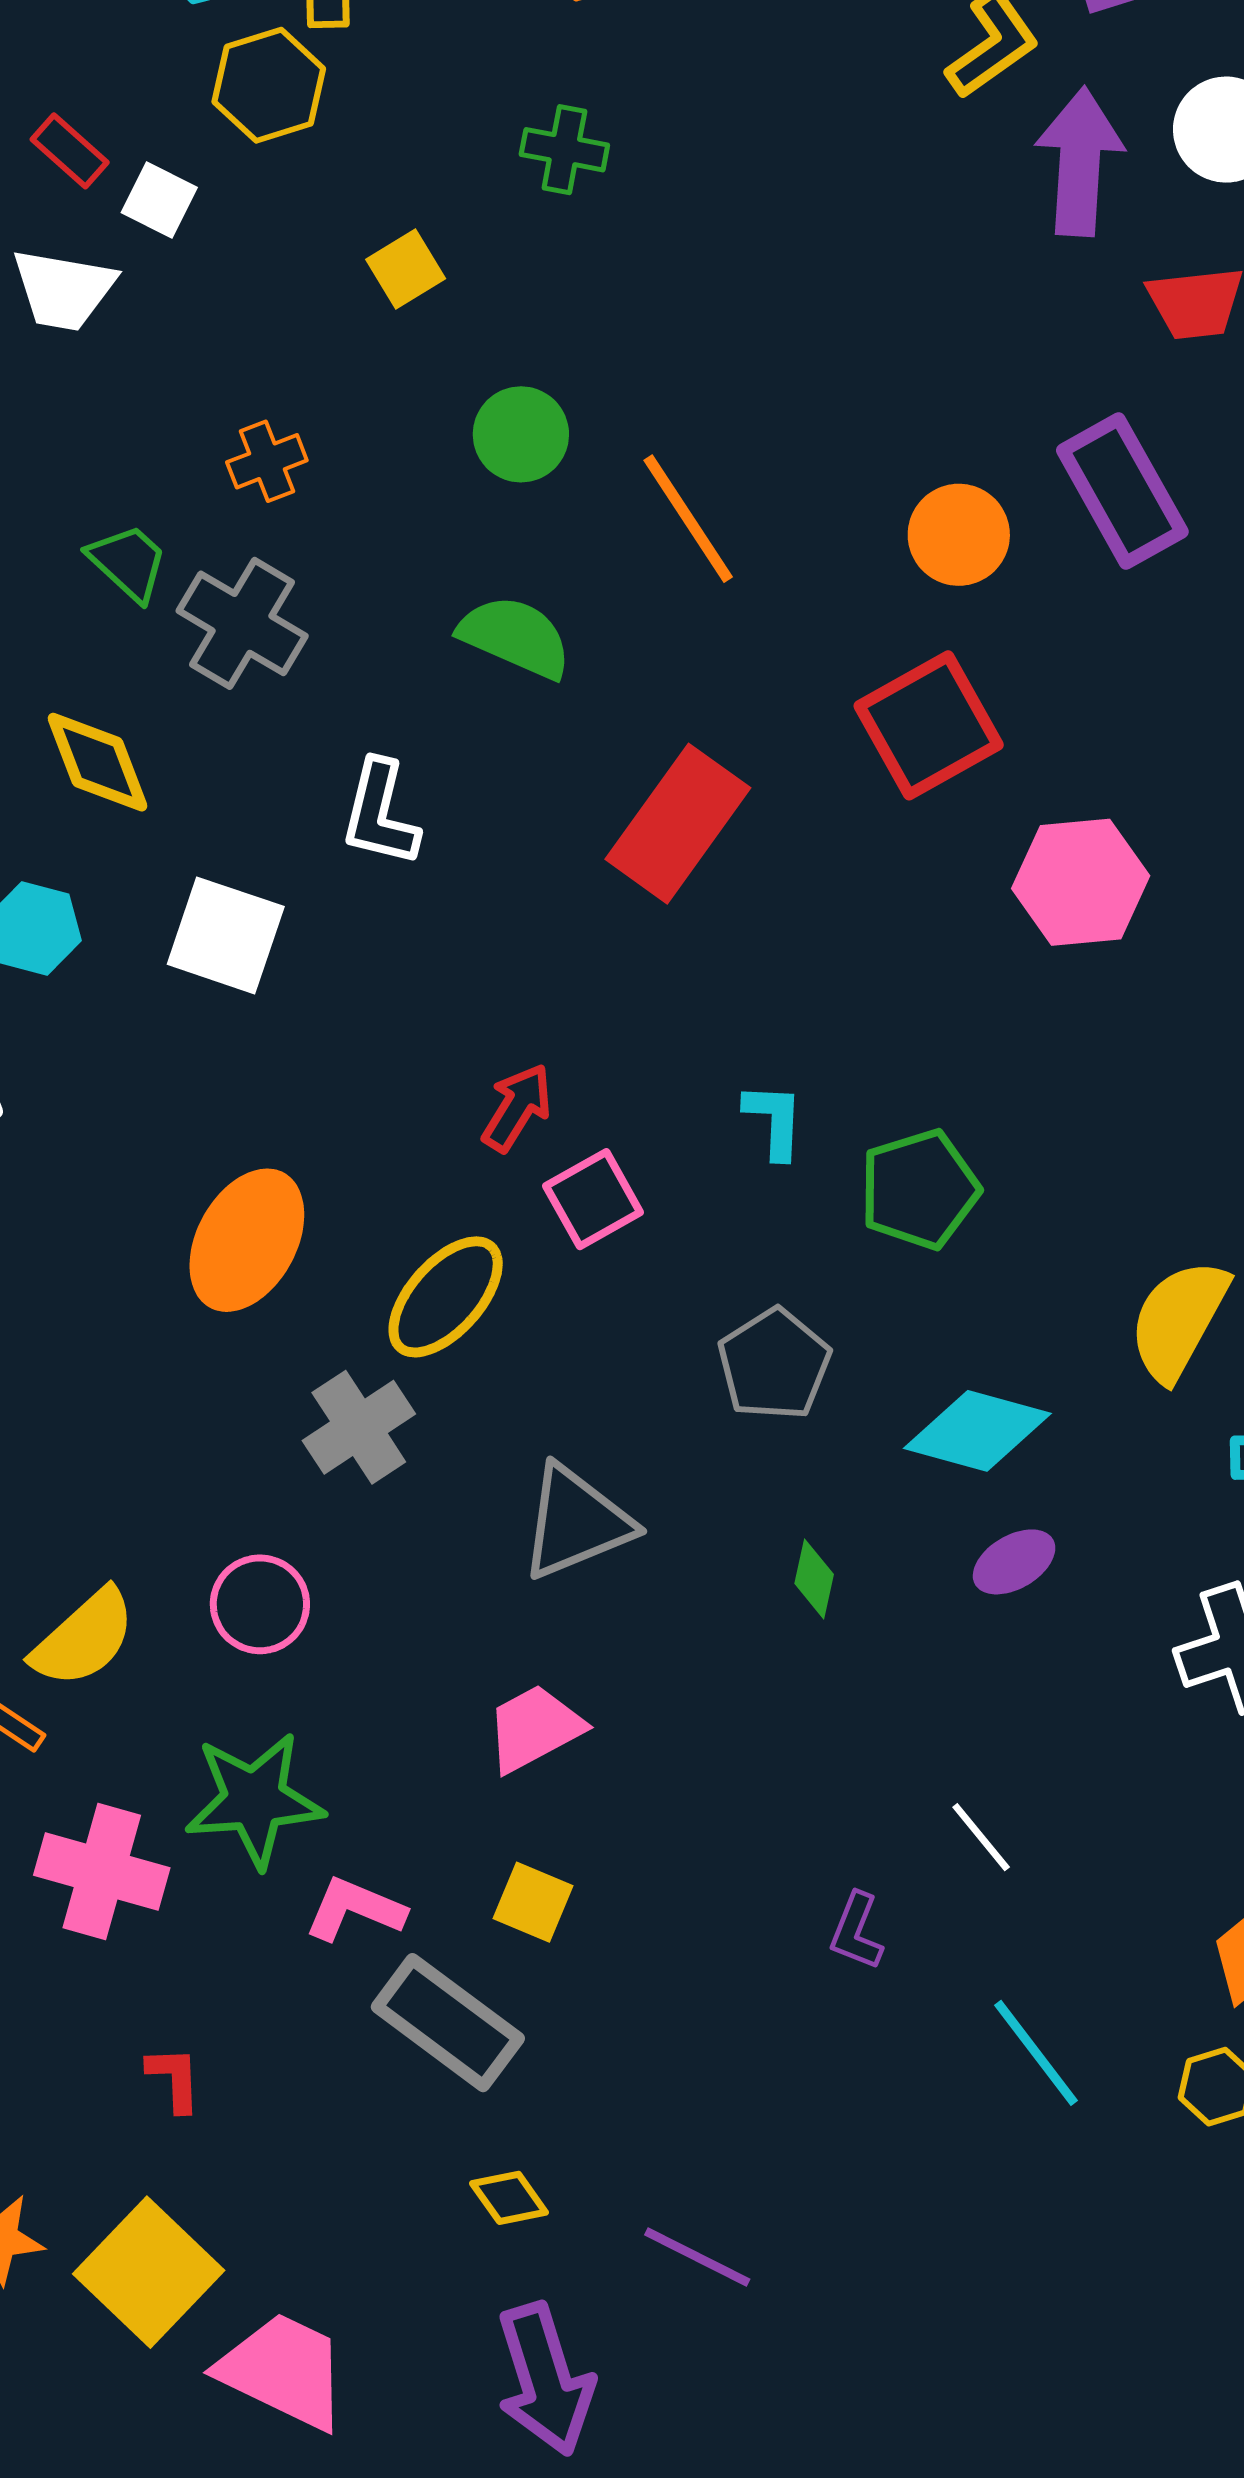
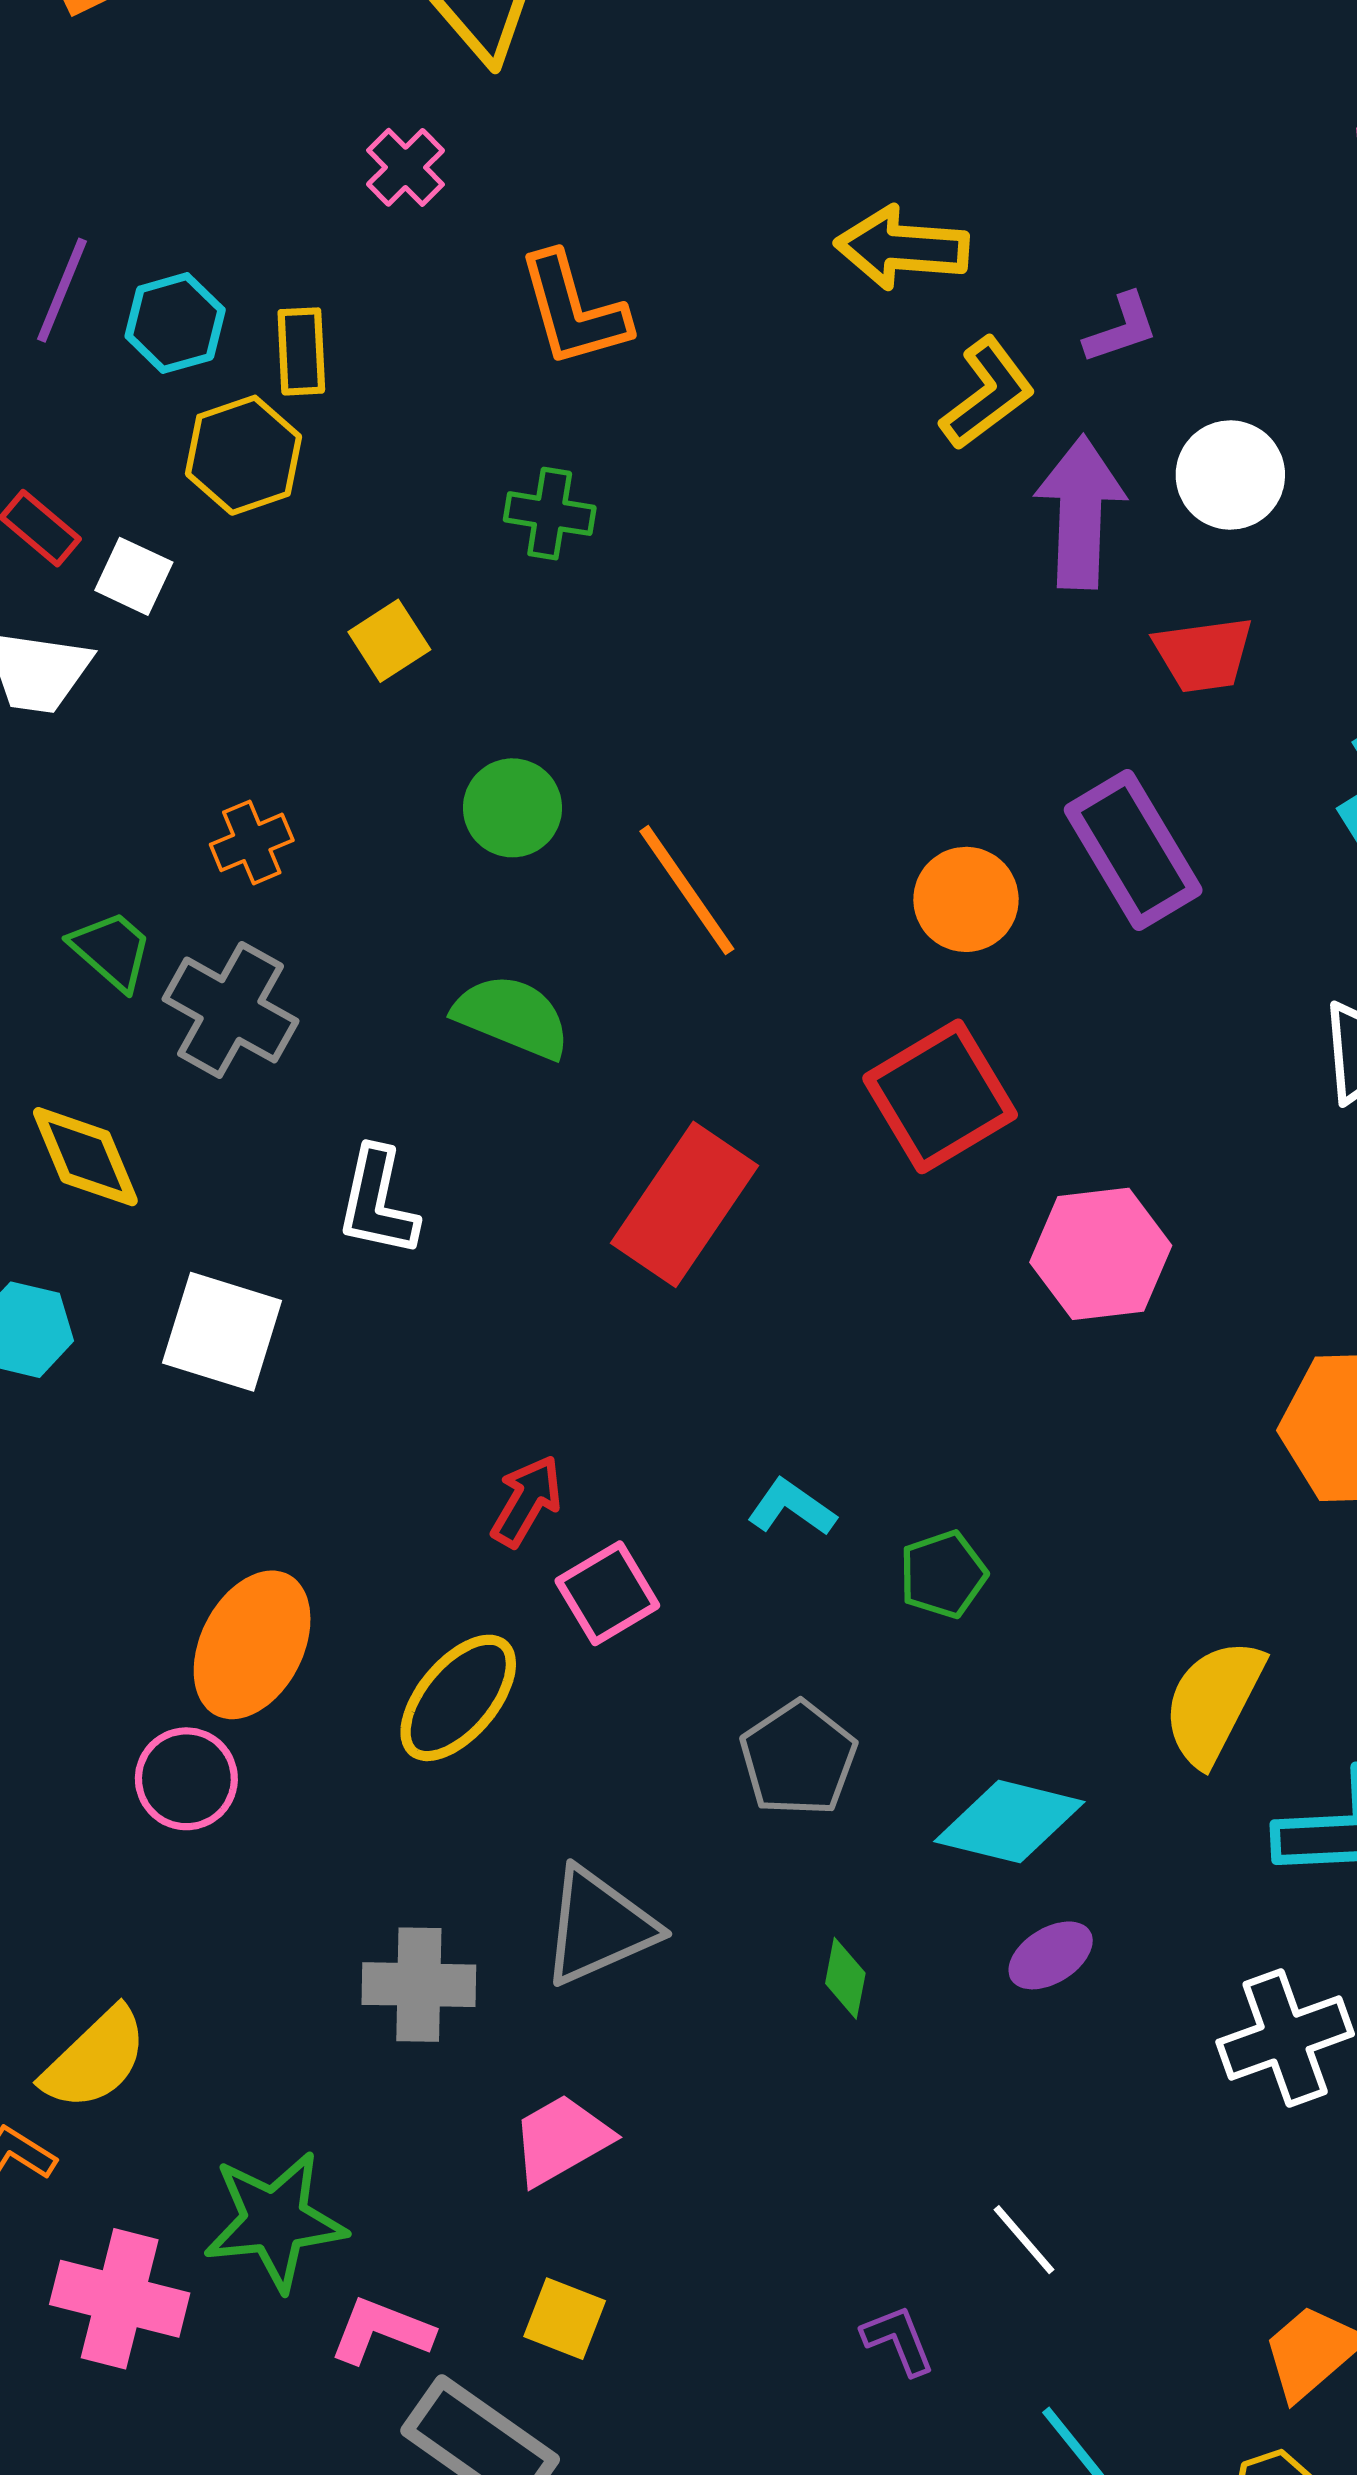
cyan L-shape: (774, 1121) -> (792, 1507), turned -56
green pentagon: (919, 1189) -> (943, 1574), size x0.7
gray cross: (359, 1427) -> (419, 1985), moved, turned 36
pink circle: (260, 1604) -> (186, 1779), moved
purple L-shape: (856, 1931) -> (898, 2340), turned 138

